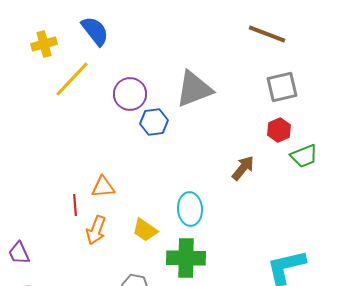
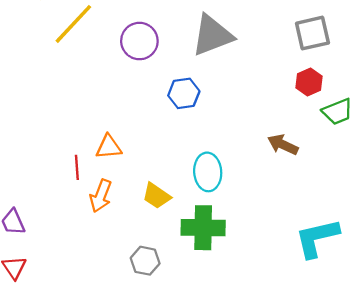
blue hexagon: (154, 122) -> (184, 93), moved
brown arrow: (243, 168) -> (283, 145), moved, turned -104

